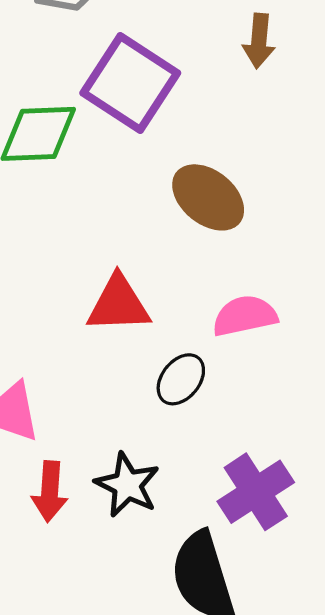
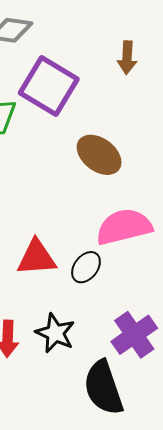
red triangle: (118, 304) -> (37, 258), moved
pink semicircle: (245, 316) -> (124, 227), size x1.4

